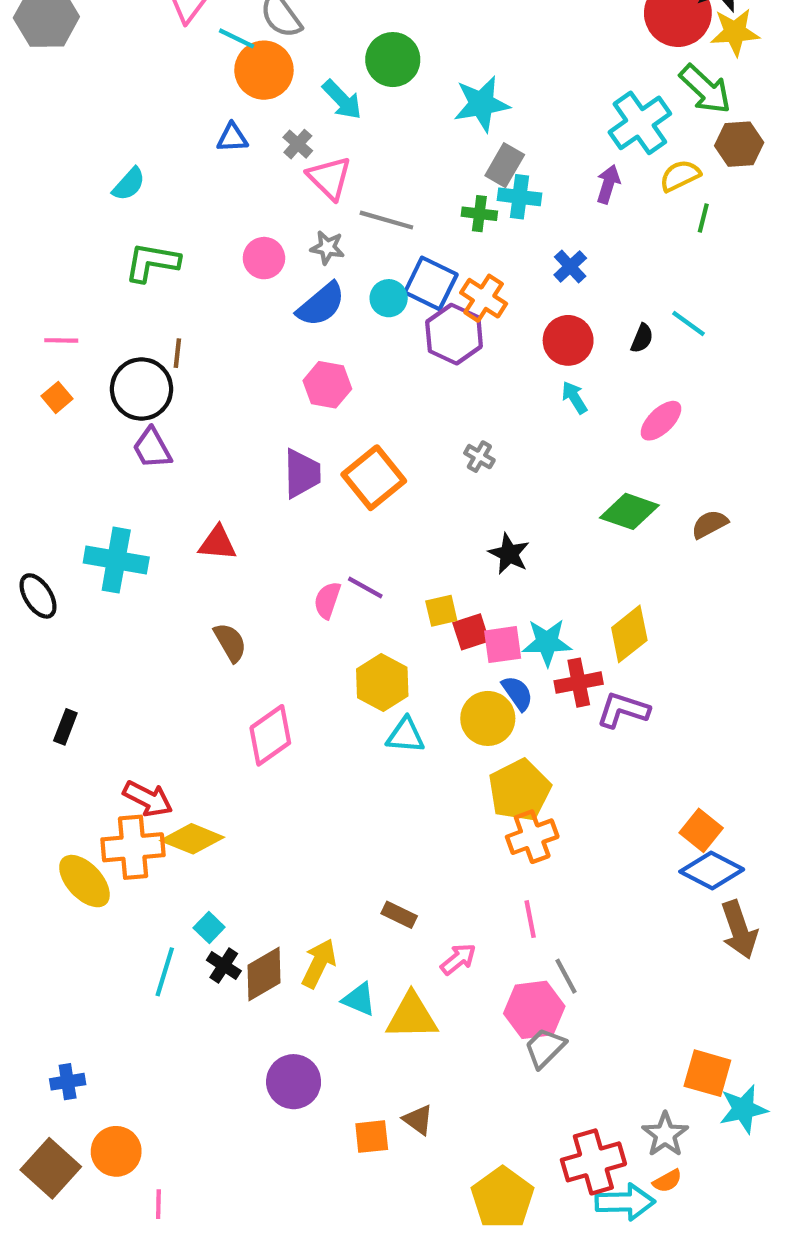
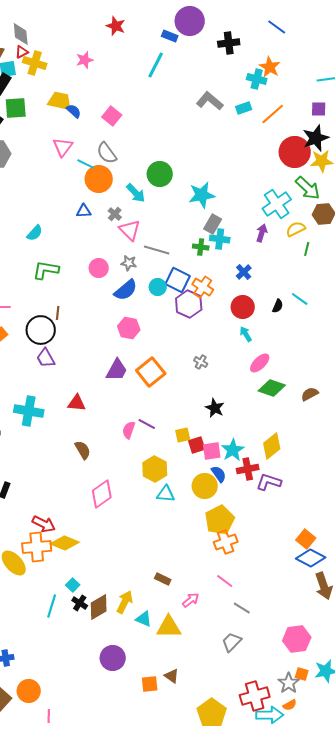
pink ellipse: (661, 421) -> (260, 363), moved
purple trapezoid: (302, 473) -> (117, 370), turned 30
cyan star: (547, 642) -> (233, 450), turned -30
pink line: (530, 919) -> (225, 581), turned -42
gray line: (566, 976) -> (242, 608), turned -30
pink hexagon: (534, 1010) -> (297, 639), moved
orange square: (707, 1073) -> (302, 674), moved, size x0.6

